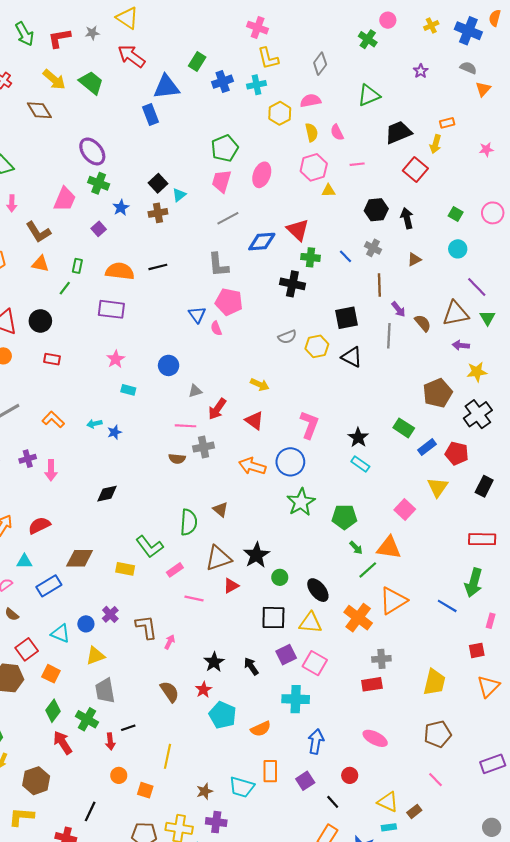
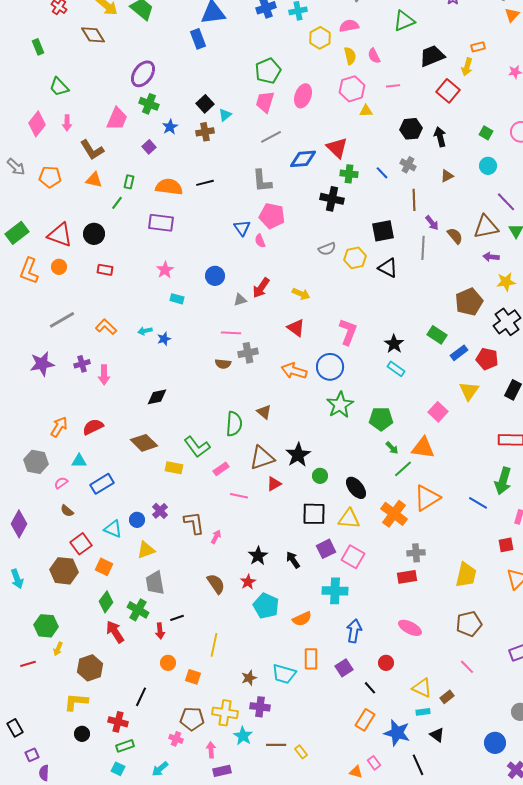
purple ellipse: (92, 151) -> (143, 74), turned 76
red arrow: (217, 409) -> (261, 288), moved
brown diamond: (80, 558) -> (144, 443), moved, turned 44

